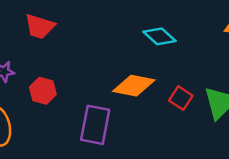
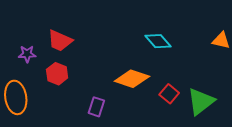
red trapezoid: (40, 26) -> (60, 41), moved
purple rectangle: (95, 125) -> (96, 107), size x0.6

